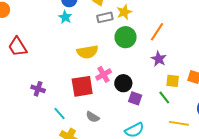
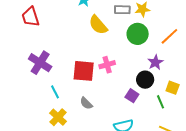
yellow semicircle: (87, 52) -> (98, 25), moved, turned 45
purple star: (159, 59) -> (155, 62), moved
black circle: (123, 83) -> (145, 80), moved
purple cross: (38, 89) -> (40, 63), size x1.6

